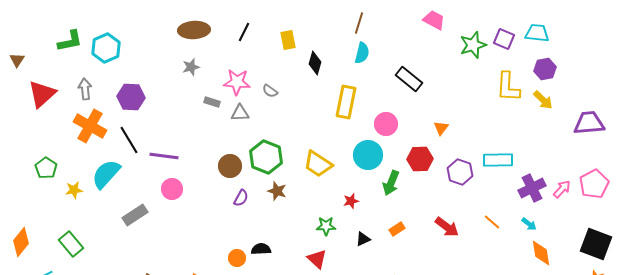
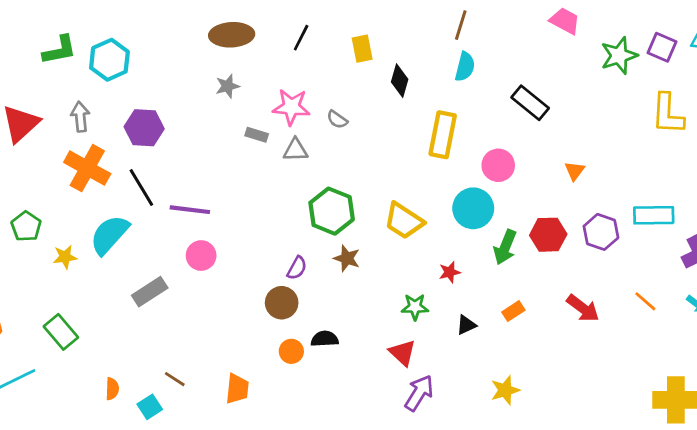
red hexagon: (420, 159) -> (548, 235), moved
brown circle: (230, 166) -> (282, 303), moved

